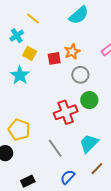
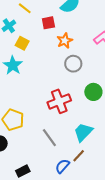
red square: (54, 58) -> (48, 23), moved
green circle: (89, 100) -> (93, 92), moved
brown line: (97, 169) -> (79, 156), moved

